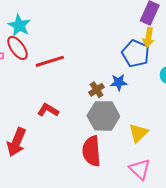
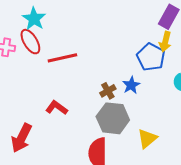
blue star: (119, 82) -> (131, 85), turned -30

